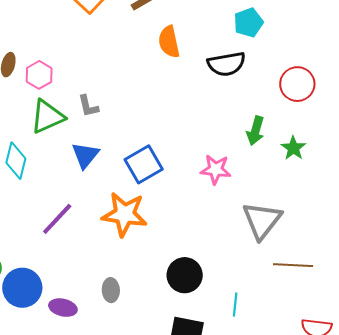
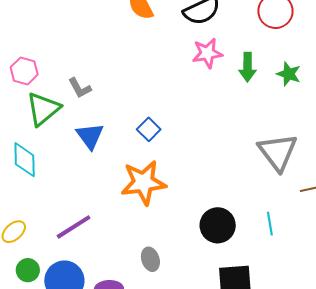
blue square: (144, 164) -> (149, 129), size x0.6
pink star: (216, 169) -> (207, 53), moved
purple line: (57, 219) -> (74, 227), moved, turned 30
cyan line: (235, 304) -> (270, 224), moved

